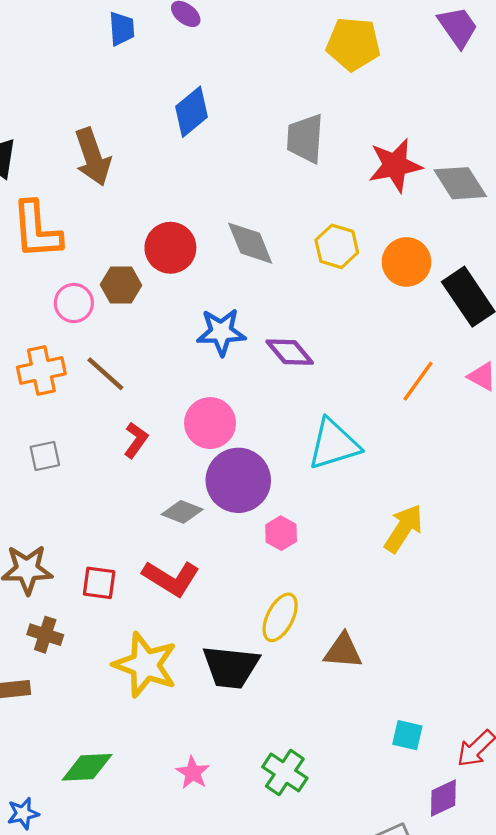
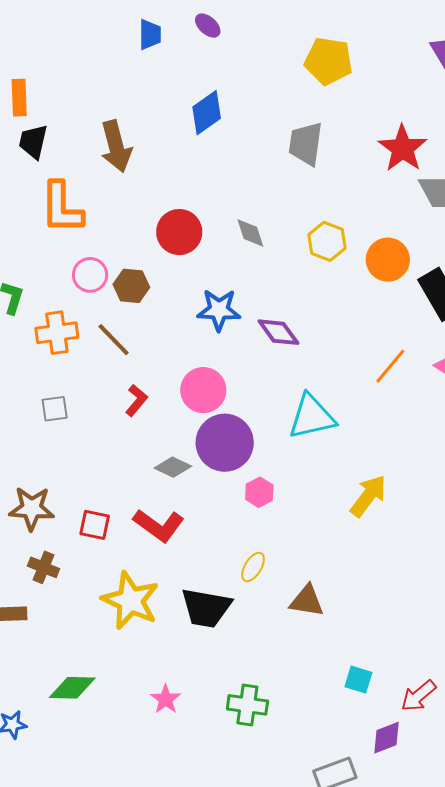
yellow pentagon: (353, 44) -> (329, 61), moved
red star: (395, 165) -> (403, 148), moved, turned -30
gray diamond: (250, 243) -> (250, 233), size x0.7
brown hexagon: (121, 285) -> (131, 286), moved
yellow ellipse: (280, 617) -> (253, 567), size x0.7
green cross: (285, 772) -> (247, 705), turned -30

